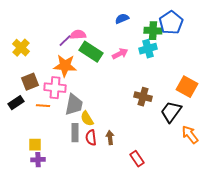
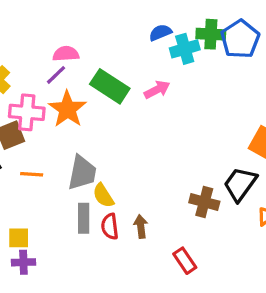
green cross: (153, 31) -> (211, 34), moved
pink semicircle: (78, 35) -> (66, 54), moved
purple line: (65, 41) -> (56, 75), moved
cyan cross: (148, 49) -> (185, 49), moved
orange star: (65, 66) -> (67, 109), turned 30
pink cross: (55, 88) -> (27, 112), moved
brown cross: (143, 97) -> (204, 202), moved

